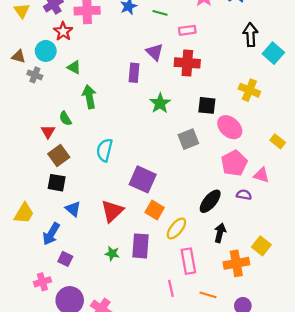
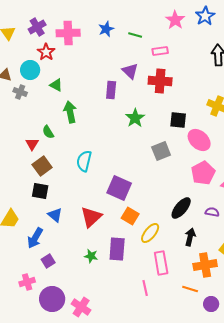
purple semicircle: (244, 195) -> (212, 212), moved
purple square: (65, 259) -> (48, 261), turned 32
orange line: (208, 295) -> (190, 289), moved

